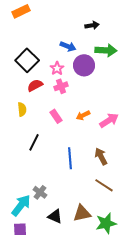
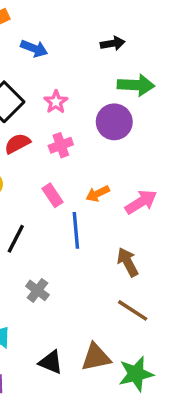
blue arrow: (68, 46) -> (34, 48), moved
purple circle: (84, 65) -> (114, 122), moved
pink star: (57, 68) -> (56, 102), moved
blue line: (70, 158) -> (76, 230), moved
gray cross: (40, 192) -> (37, 290), moved

